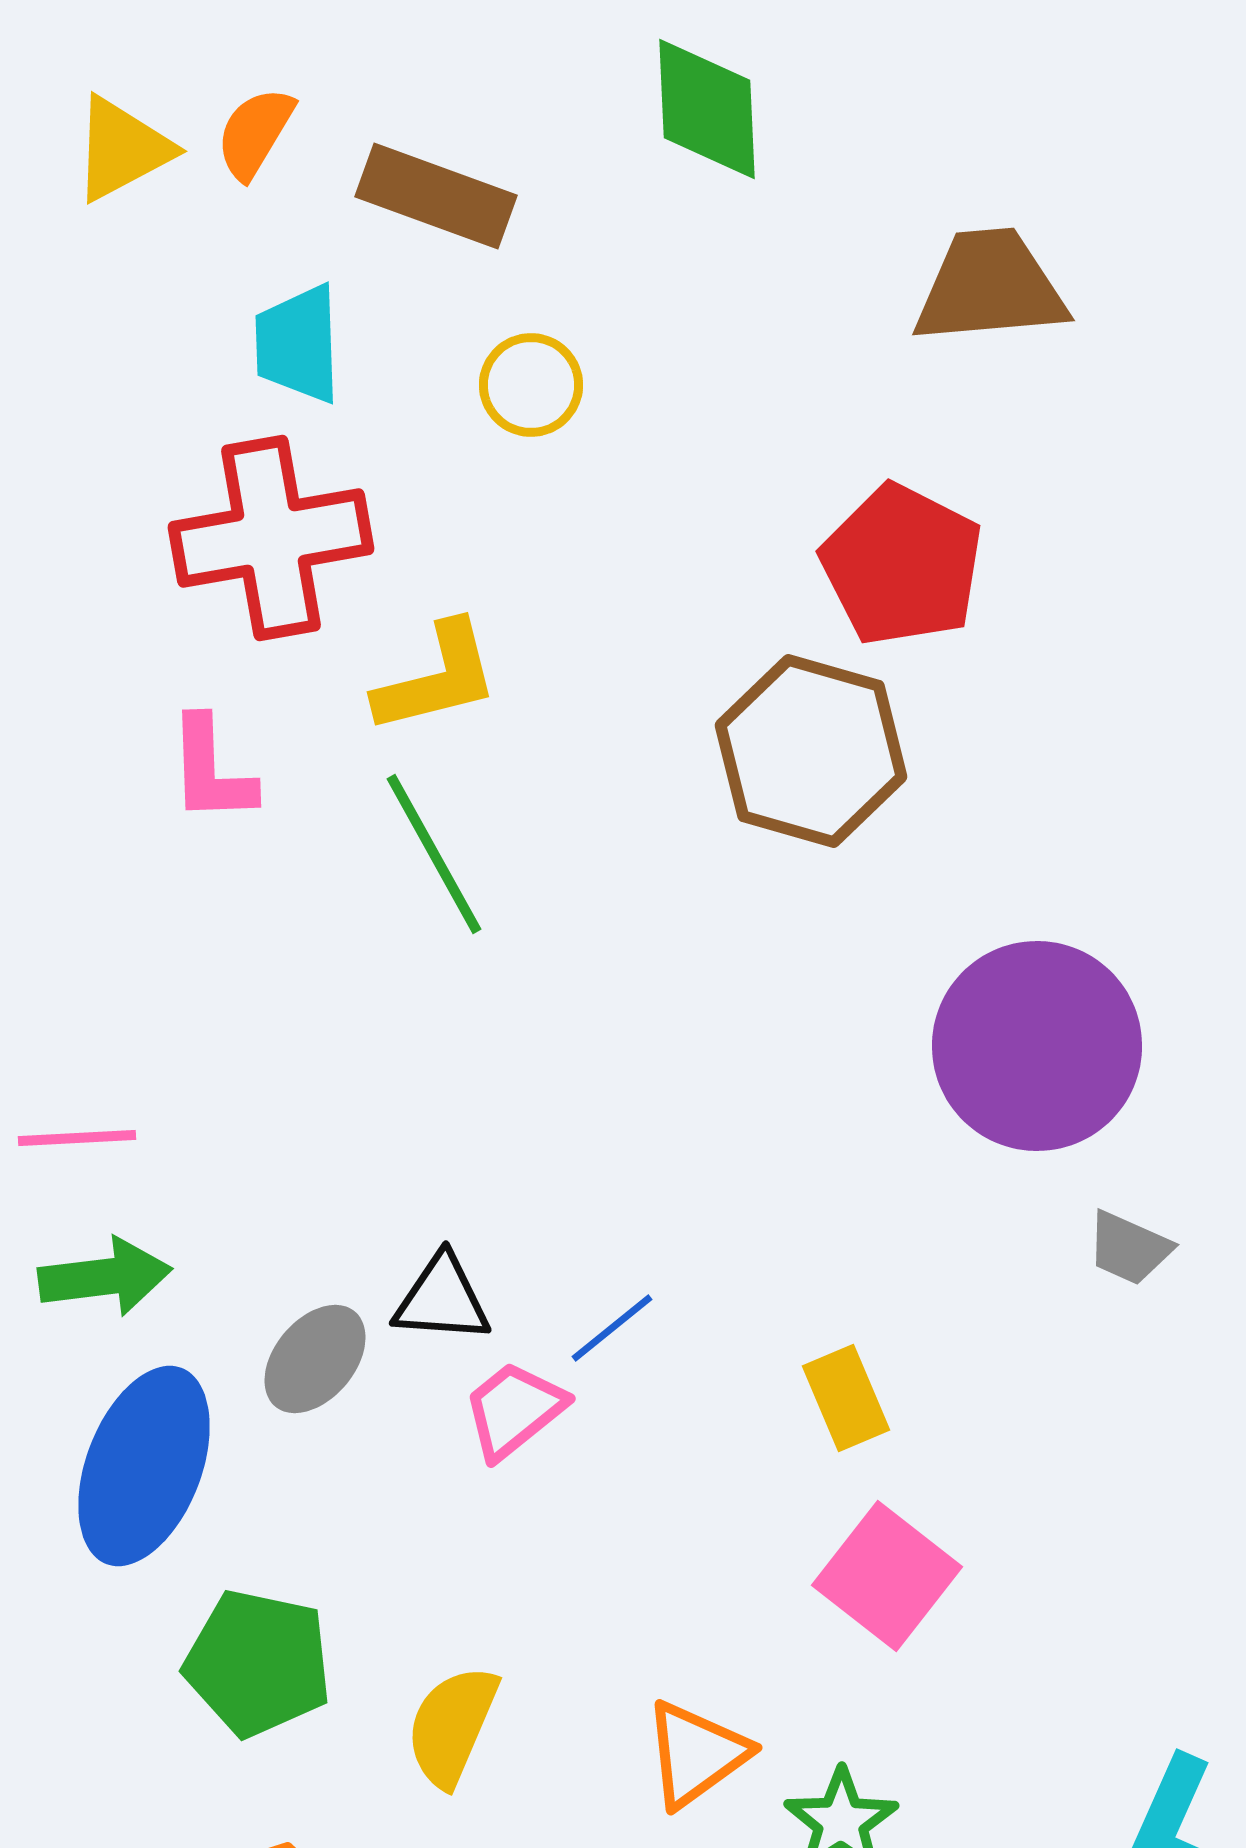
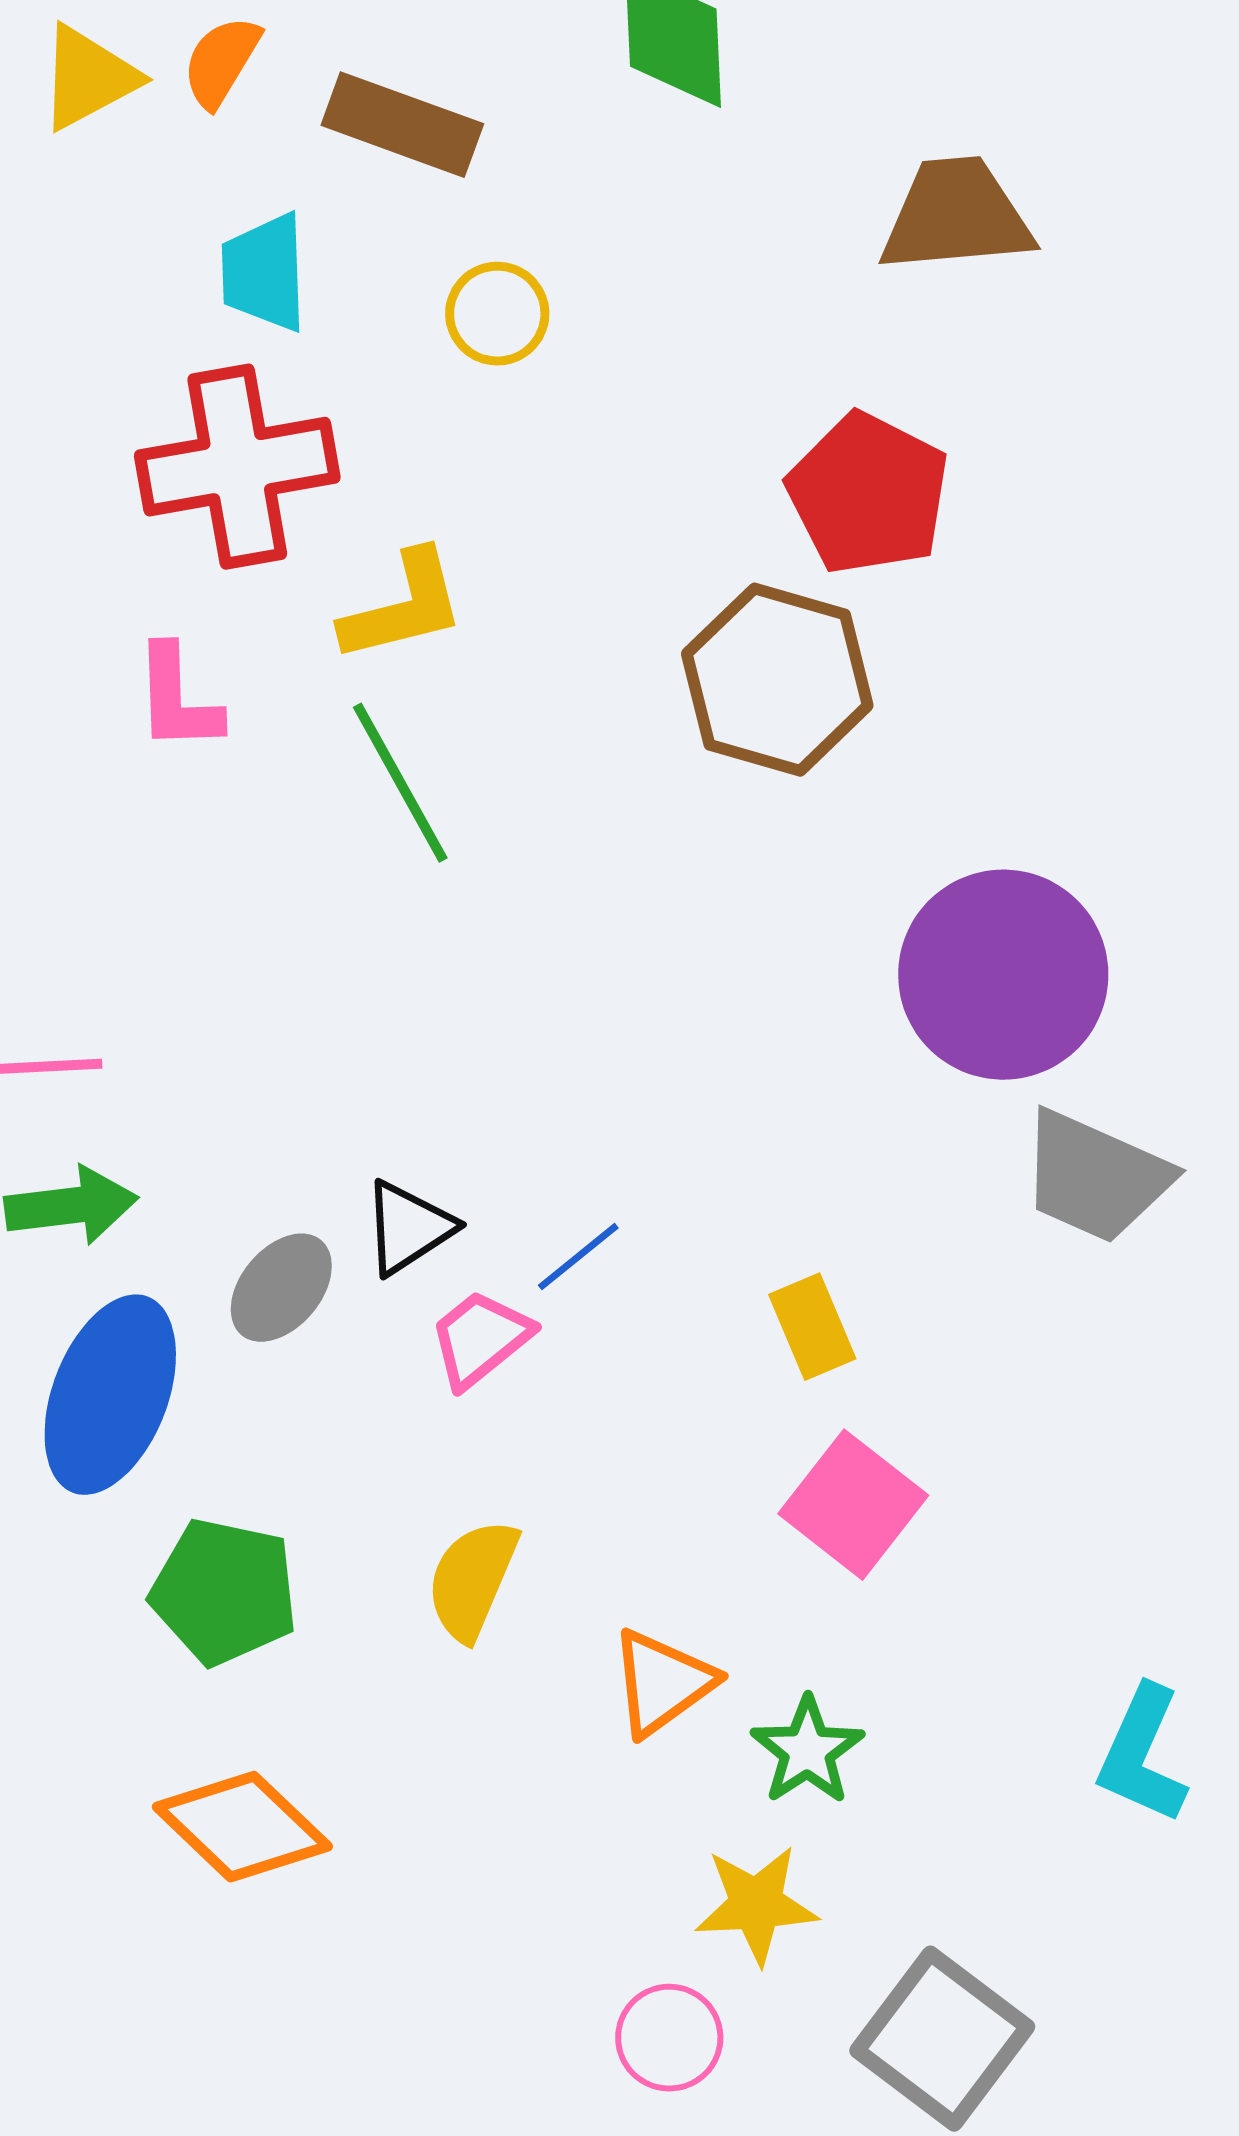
gray trapezoid: (1129, 1248) -> (1095, 1177), size x1.8
black triangle: (442, 1299) -> (408, 1228), turned -37
yellow semicircle: (452, 1726) -> (472, 1580), moved

